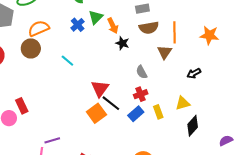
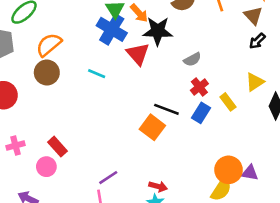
blue cross: (78, 25) -> (112, 29), moved, size x1.6
black star: (122, 43) -> (158, 31), size x1.6
brown triangle: (165, 52) -> (253, 16), moved
gray semicircle: (142, 72) -> (192, 59), turned -72
red triangle: (100, 89) -> (138, 54), moved

